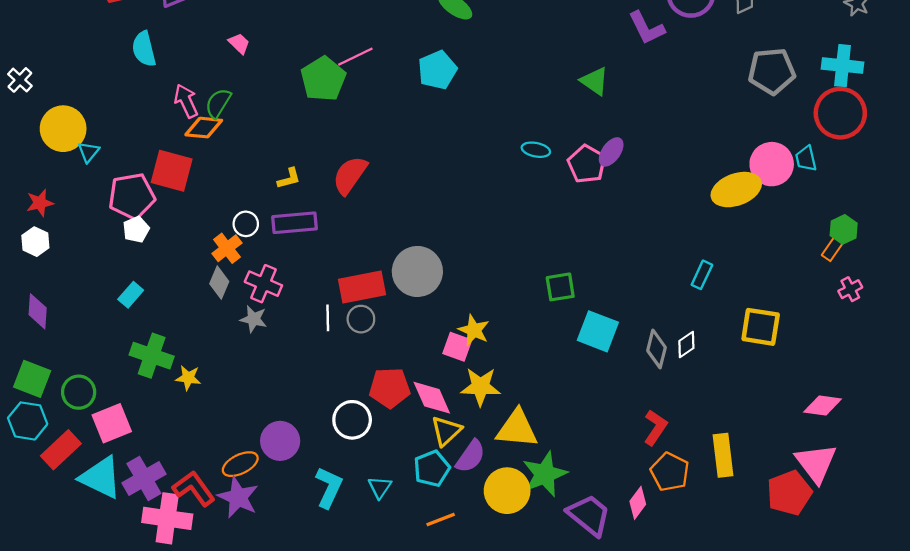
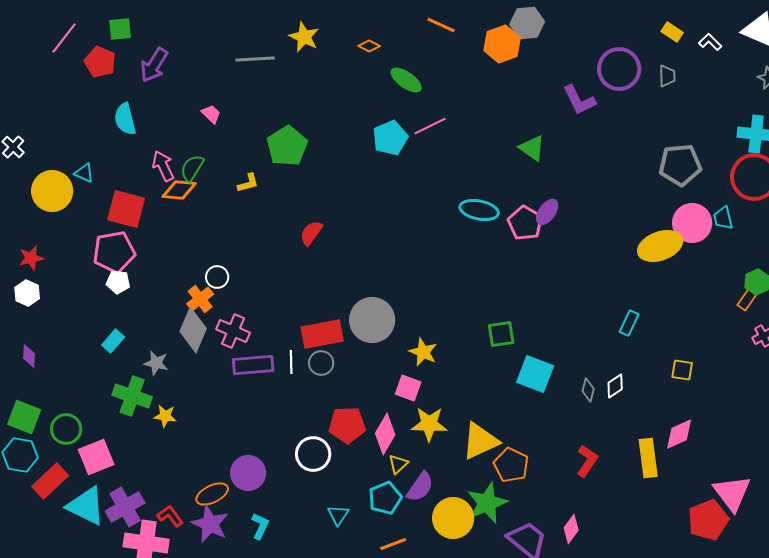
pink line: (355, 57) -> (430, 126), moved
gray pentagon: (772, 71) -> (680, 165), moved
cyan ellipse: (536, 150) -> (479, 210), size x1.5
cyan triangle: (89, 152) -> (84, 173), moved, turned -45
red square: (172, 171) -> (126, 209), moved
red semicircle: (350, 175) -> (311, 233), size x0.7
yellow L-shape: (289, 178) -> (248, 183), moved
purple rectangle: (294, 223) -> (253, 365), moved
white pentagon: (136, 229) -> (118, 282), turned 30
gray diamond: (219, 283) -> (193, 330), size x1.5
purple diamond: (38, 311) -> (29, 356), size x0.7
gray star: (254, 319) -> (156, 363), moved
yellow square: (761, 327) -> (682, 370), size x0.6
yellow star: (474, 330) -> (423, 352), moved
gray diamond: (657, 349) -> (588, 390), size x0.7
pink diamond: (432, 398) -> (385, 434), turned 54
pink diamond: (823, 405) -> (679, 434), moved, turned -32
yellow triangle: (517, 429) -> (480, 441), moved, turned -30
yellow triangle: (446, 431) -> (398, 464), size x0.7
yellow rectangle: (723, 455) -> (648, 458), moved
orange pentagon: (670, 472) -> (511, 465), moved
cyan L-shape: (329, 487) -> (260, 526), moved, size x0.7
red L-shape: (194, 488) -> (170, 516), size x0.7

